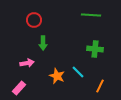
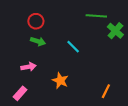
green arrow: (43, 43) -> (38, 41), moved, turned -72
green cross: (95, 49) -> (115, 31), moved, turned 35
cyan line: (78, 72) -> (73, 47), moved

